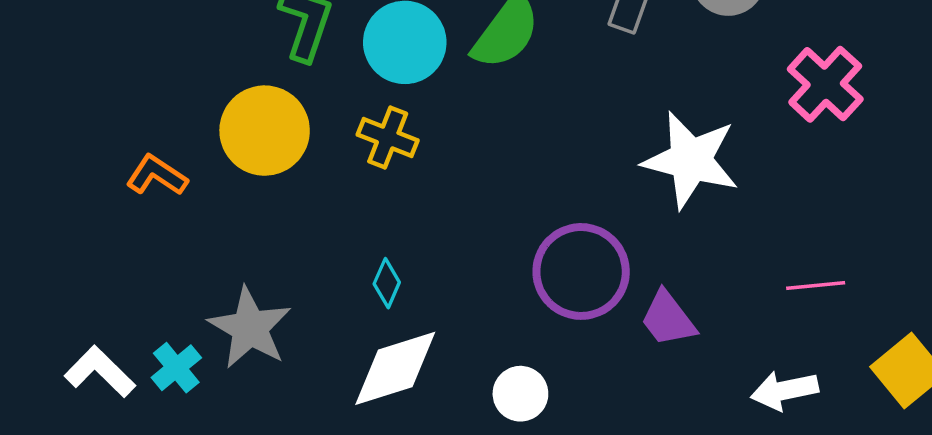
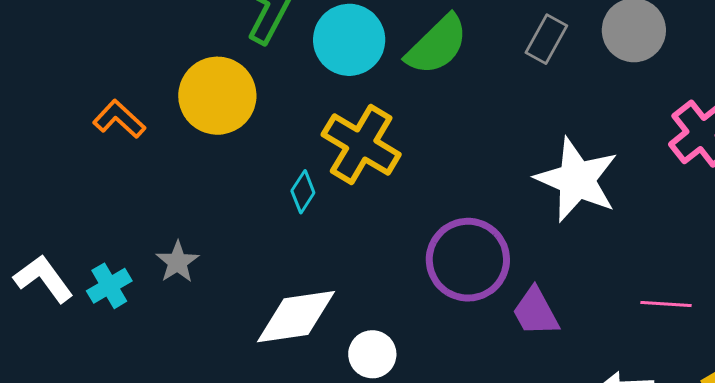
yellow cross: (388, 137) -> (361, 145), moved, size x1.5
cyan diamond: (387, 283) -> (303, 192), moved
gray star: (250, 328) -> (177, 262), size x0.6
white circle: (520, 394) -> (372, 354), moved

